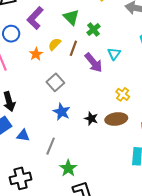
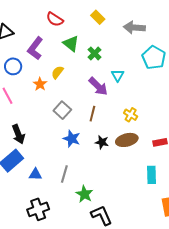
brown line: (73, 48) -> (92, 114), moved
blue triangle: (23, 136) -> (35, 174), moved

